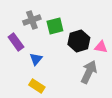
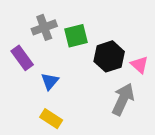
pink triangle: (101, 47) -> (140, 65), turned 32

